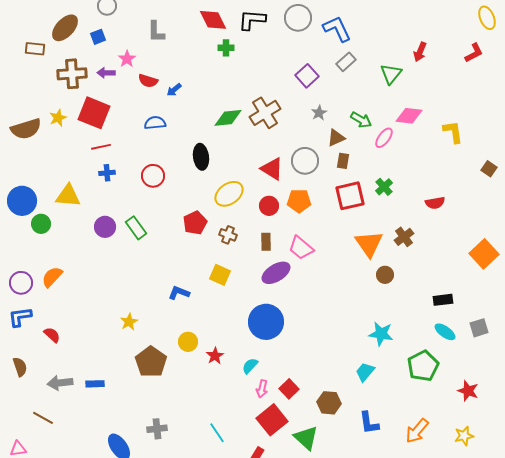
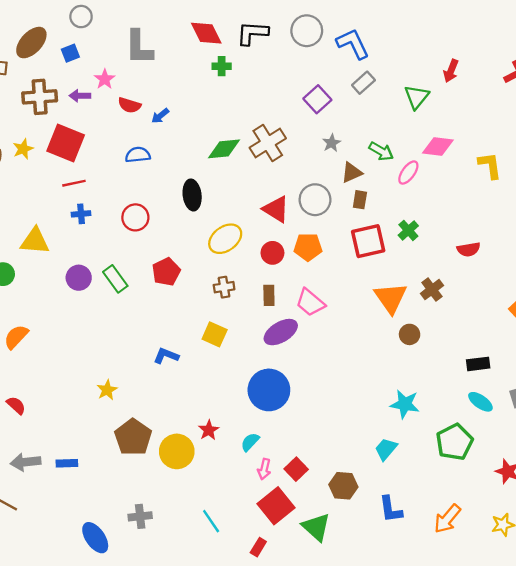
gray L-shape: (156, 32) -> (139, 47), size x1.4
red pentagon: (195, 223) -> (166, 272), moved
brown cross: (228, 235) -> (224, 287), turned -30
yellow circle: (188, 342) -> (177, 451), moved, size x1.5

